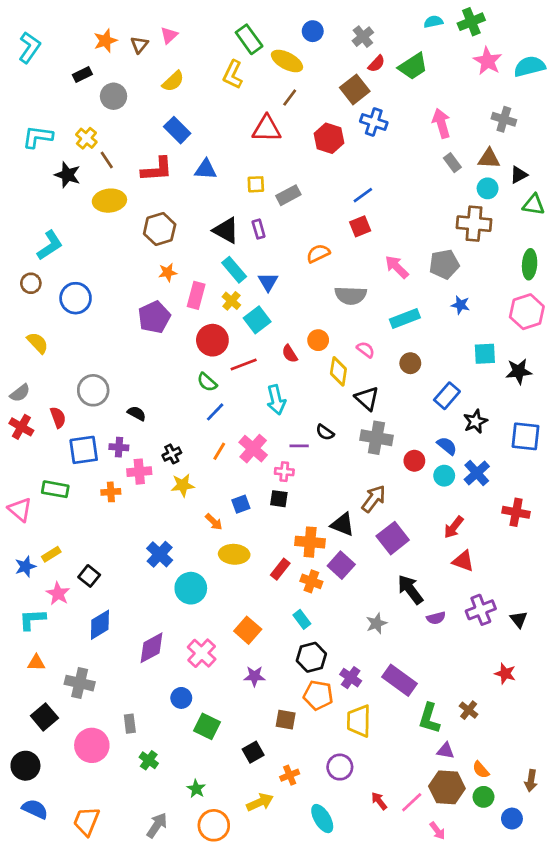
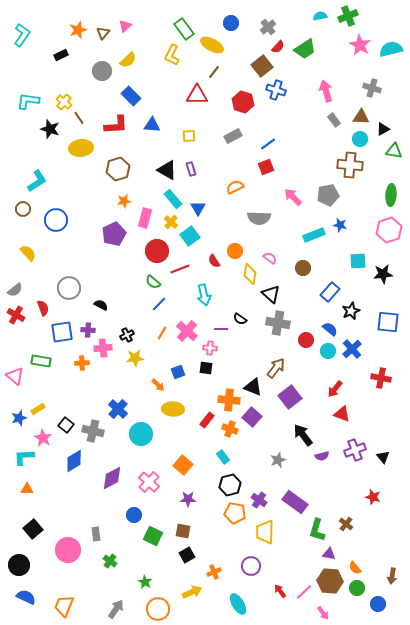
gray circle: (114, 96) -> (102, 71), moved
gray rectangle: (288, 195) -> (233, 136), moved
cyan rectangle: (405, 318) -> (314, 235), moved
gray cross: (80, 683) -> (93, 431), moved
brown square: (286, 720) -> (183, 531), moved

